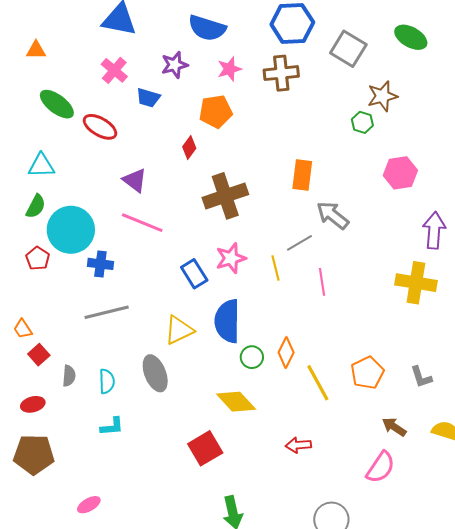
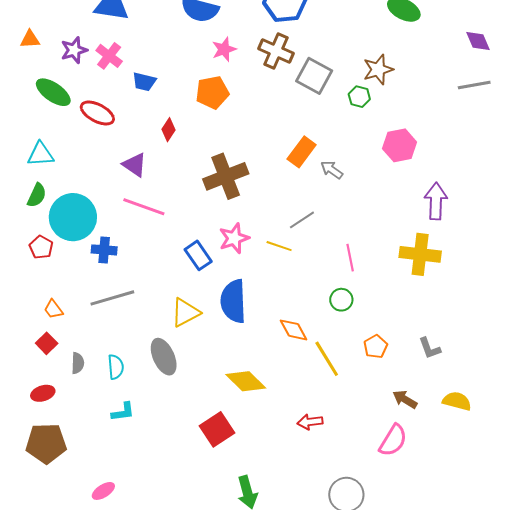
gray square: (348, 49) -> (314, 76), moved
purple star: (175, 65) -> (74, 50), moved
brown cross: (281, 73) -> (276, 51), turned 32
red diamond: (189, 147) -> (168, 130), moved
orange rectangle: (302, 175) -> (302, 152), turned 32
gray arrow: (333, 215) -> (332, 170), moved, size x0.7
yellow line: (275, 268) -> (279, 246), turned -55
pink line: (322, 282) -> (350, 258), moved
orange trapezoid: (23, 329) -> (53, 309), moved
orange diamond: (286, 353) -> (294, 330), turned -52
green circle: (252, 357) -> (341, 300), moved
orange pentagon: (367, 373) -> (376, 347), size x0.7

